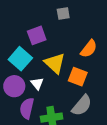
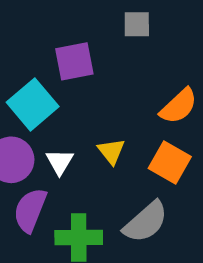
yellow triangle: (55, 63) -> (111, 151), moved, size x0.6
orange square: (78, 77) -> (170, 163), moved

